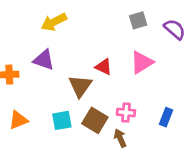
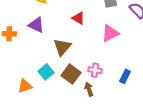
red triangle: (104, 67) -> (78, 18), moved
orange triangle: (18, 120) -> (25, 86), moved
cyan square: (62, 120) -> (46, 72), turned -35

